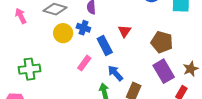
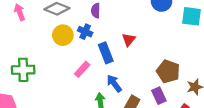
brown pentagon: (162, 42) -> (168, 71), moved
purple rectangle: (164, 71) -> (159, 96), moved, size x0.7

